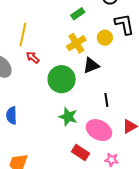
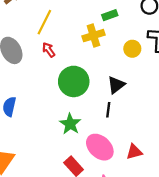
yellow cross: (76, 43) -> (93, 36), moved
black triangle: (91, 66) -> (116, 85), moved, turned -30
black line: (106, 100) -> (108, 110), moved

